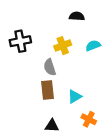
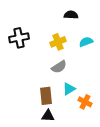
gray semicircle: (50, 67) -> (59, 67), moved, turned -105
brown rectangle: (47, 90) -> (46, 96), moved
orange cross: (89, 119) -> (85, 102), moved

